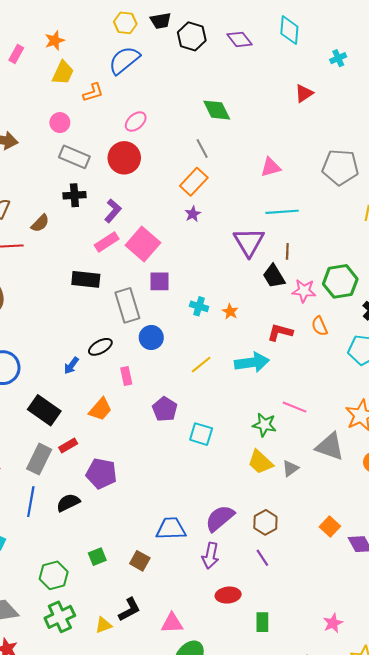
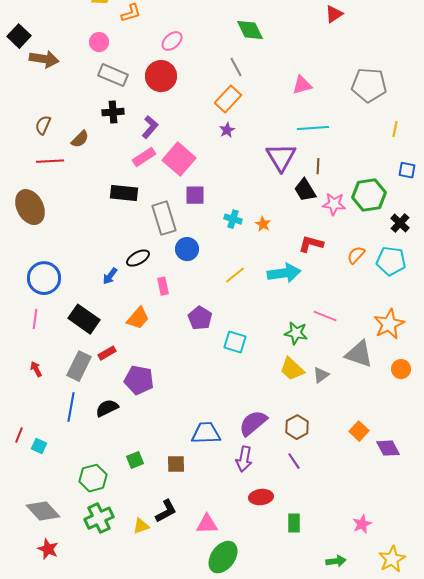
orange semicircle: (319, 326) -> (356, 255), moved, turned 66
brown square: (140, 561) -> (176, 464), turned -30

